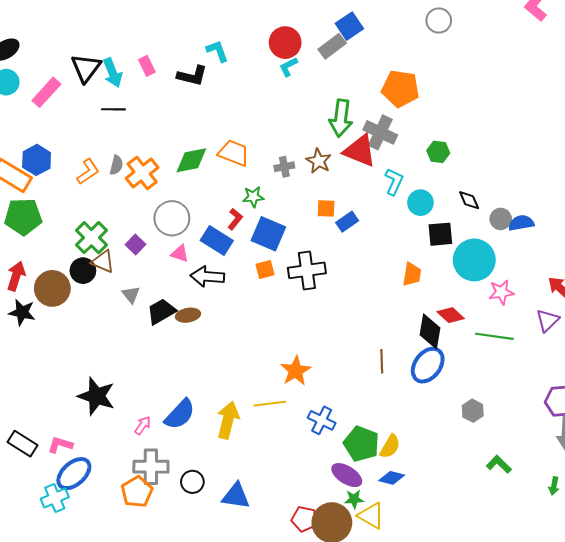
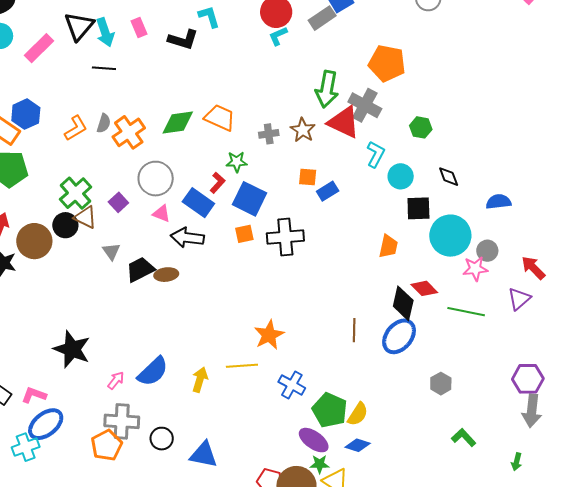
gray circle: (501, 219) -> (487, 251), moved
yellow arrow: (228, 420) -> (200, 380), size x0.7

